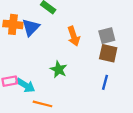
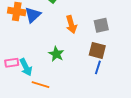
brown square: (108, 53) -> (97, 50), moved
cyan arrow: (26, 85) -> (26, 67), turned 30

